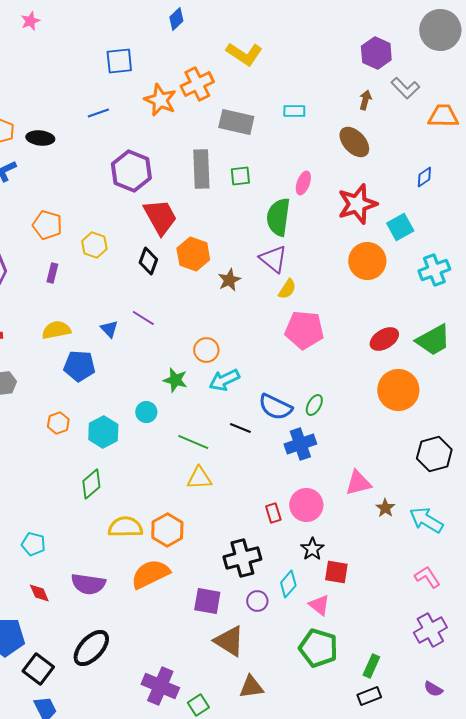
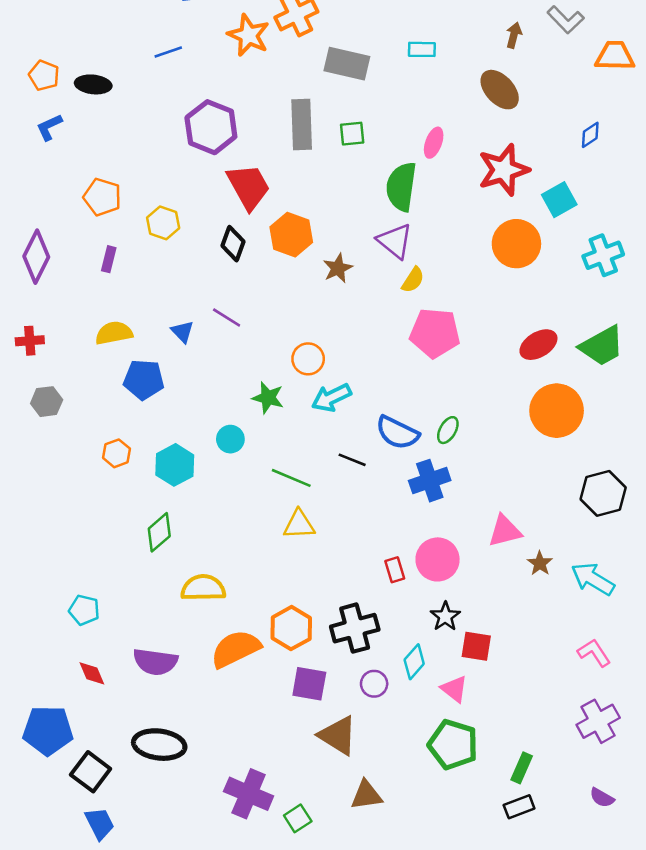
orange hexagon: (167, 530) -> (291, 628), moved
black ellipse: (91, 648) -> (159, 745), turned 54

